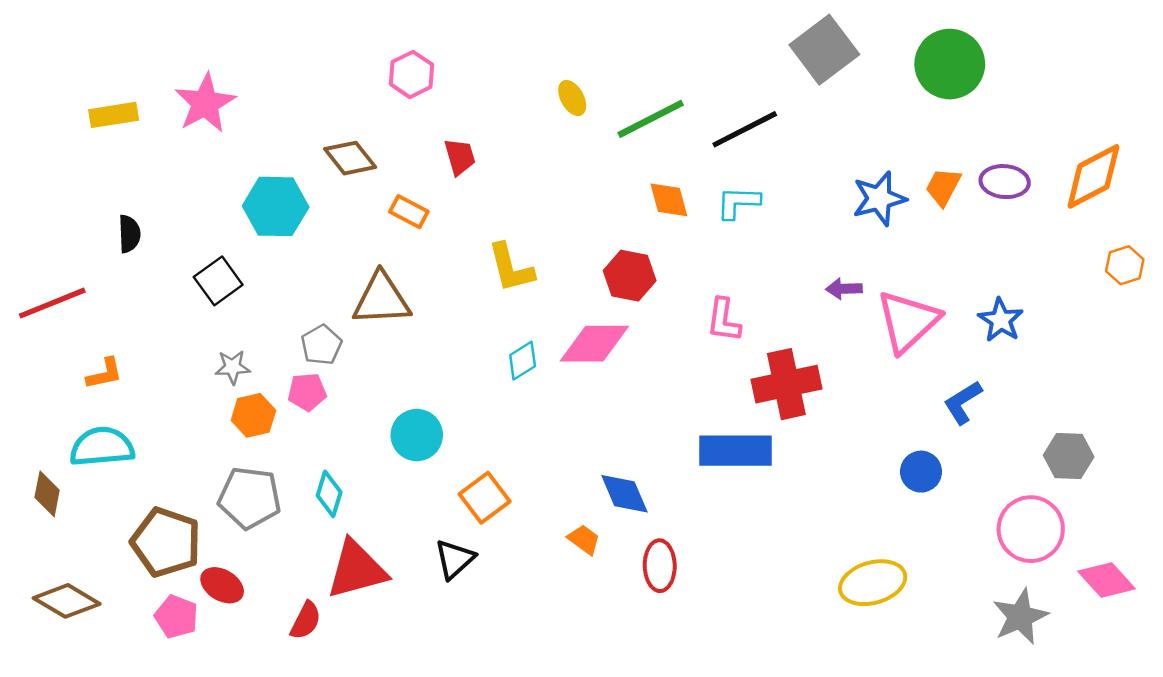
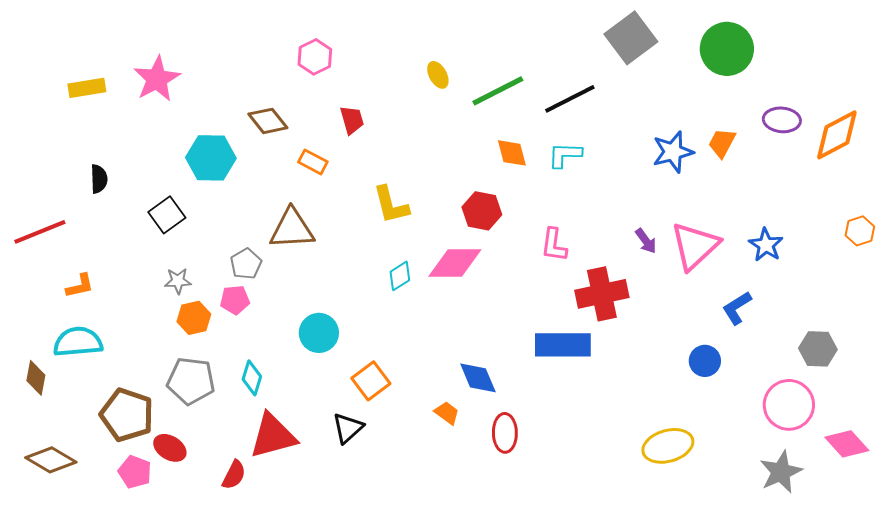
purple ellipse: (1005, 182) -> (782, 120), moved
orange hexagon: (1125, 265) -> (860, 231), moved
purple arrow: (844, 289) -> (646, 241), moved, turned -124

